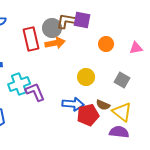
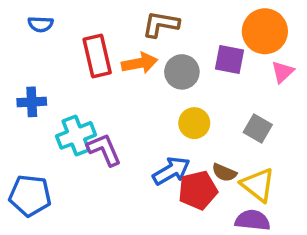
purple square: (82, 20) -> (230, 60), moved
gray circle: (52, 28) -> (182, 72), moved
orange circle: (106, 44) -> (265, 31), moved, size x1.6
pink triangle: (136, 48) -> (283, 72), turned -32
blue arrow: (73, 104) -> (171, 171), turned -35

